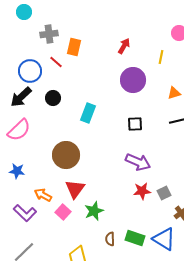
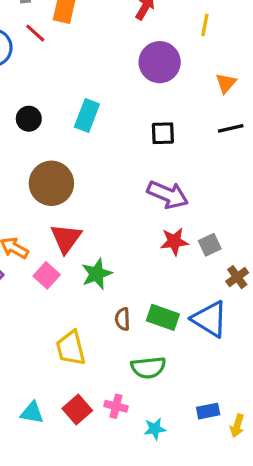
orange triangle: (174, 93) -> (226, 83), turned -32
black circle: (53, 98) -> (29, 119), moved

